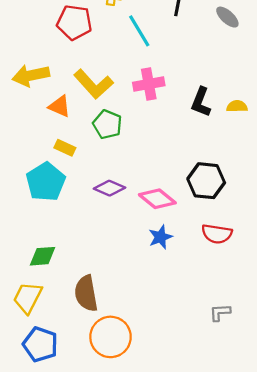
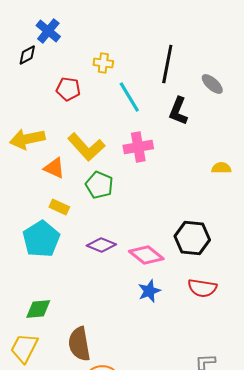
red pentagon: (74, 22) -> (68, 89), size x0.7
black L-shape: (201, 102) -> (178, 111), moved

